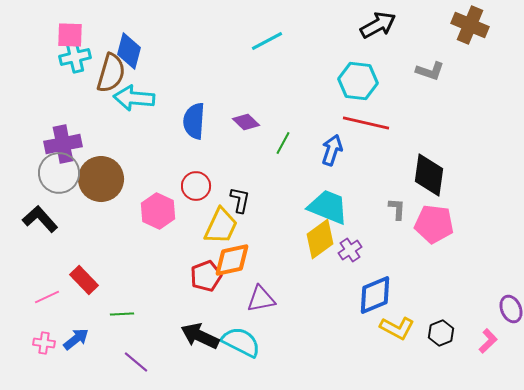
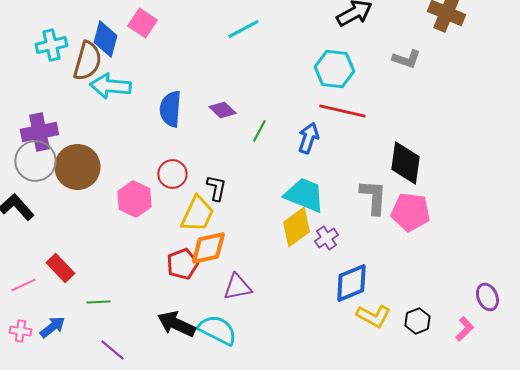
pink square: (70, 35) -> (142, 23), moved, turned 32
gray L-shape: (397, 209) -> (373, 197), size x1.6

